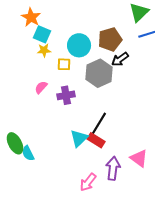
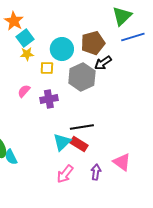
cyan square: (42, 34) -> (25, 38), turned 30
black line: (99, 123) -> (82, 127), turned 50
purple arrow: (113, 168) -> (96, 172), size x0.7
pink arrow: (88, 182) -> (65, 174), moved

